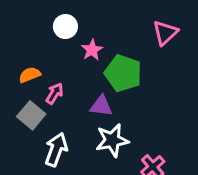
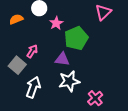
green pentagon: (123, 73) -> (76, 38), turned 30
orange semicircle: (30, 75) -> (16, 19), moved

